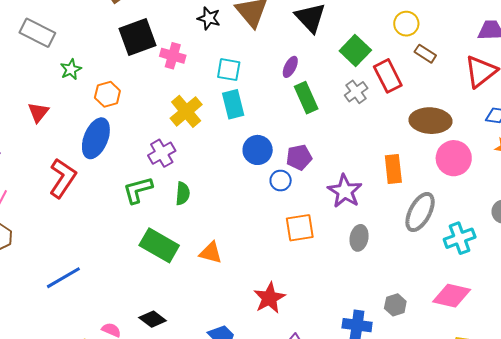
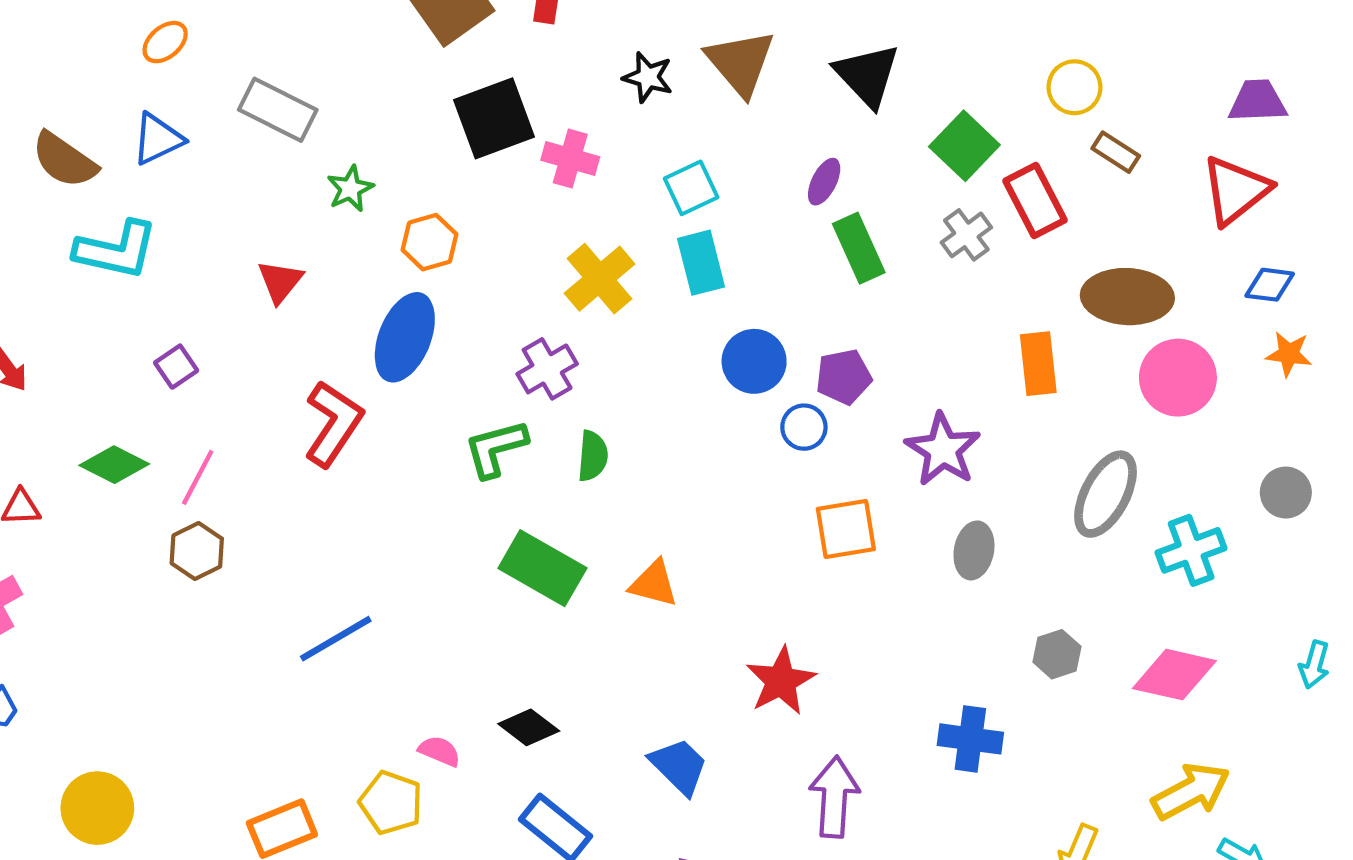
cyan square: (229, 70) -> (691, 188), turned -35
orange rectangle: (393, 169) -> (1038, 364), moved
gray hexagon: (395, 305) -> (1057, 654), moved

